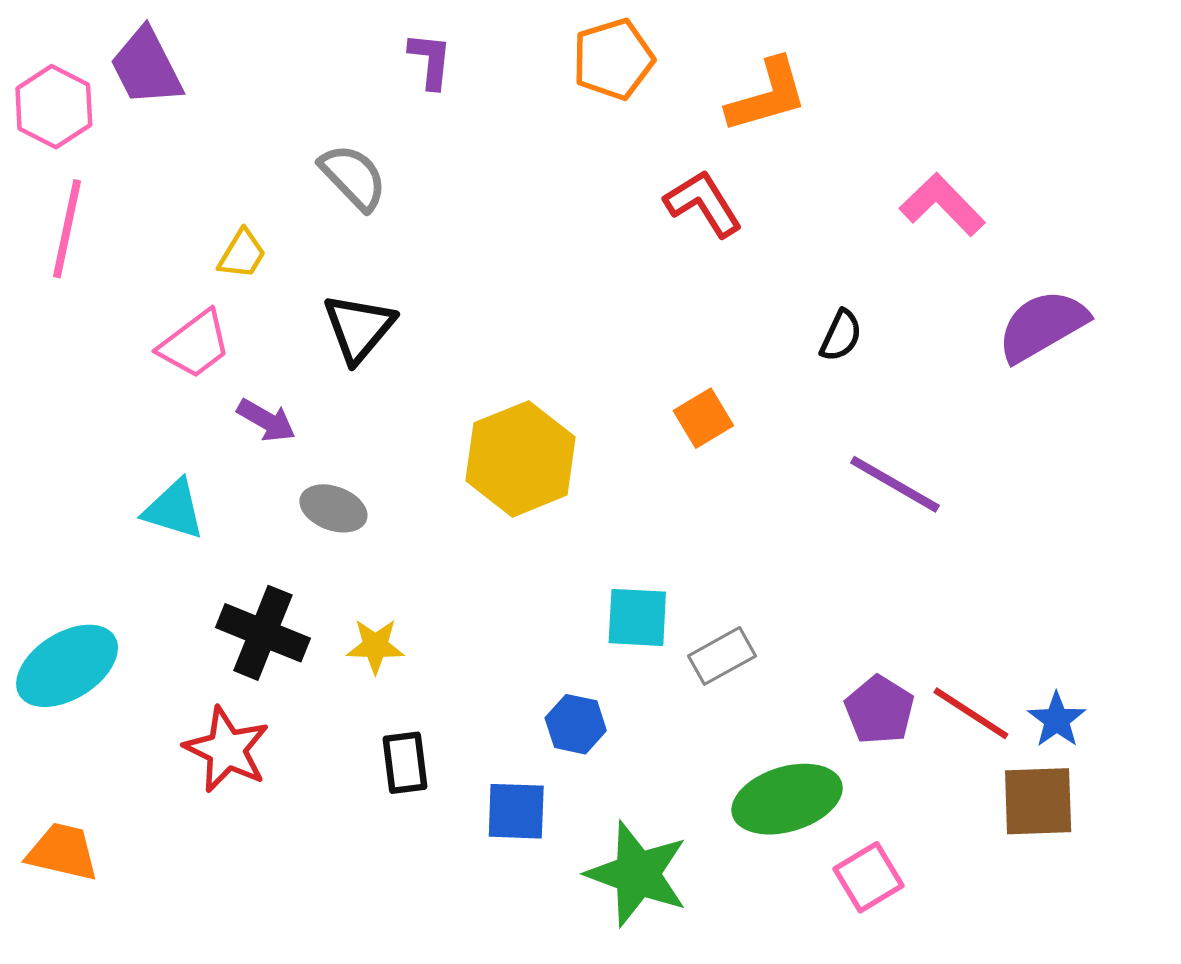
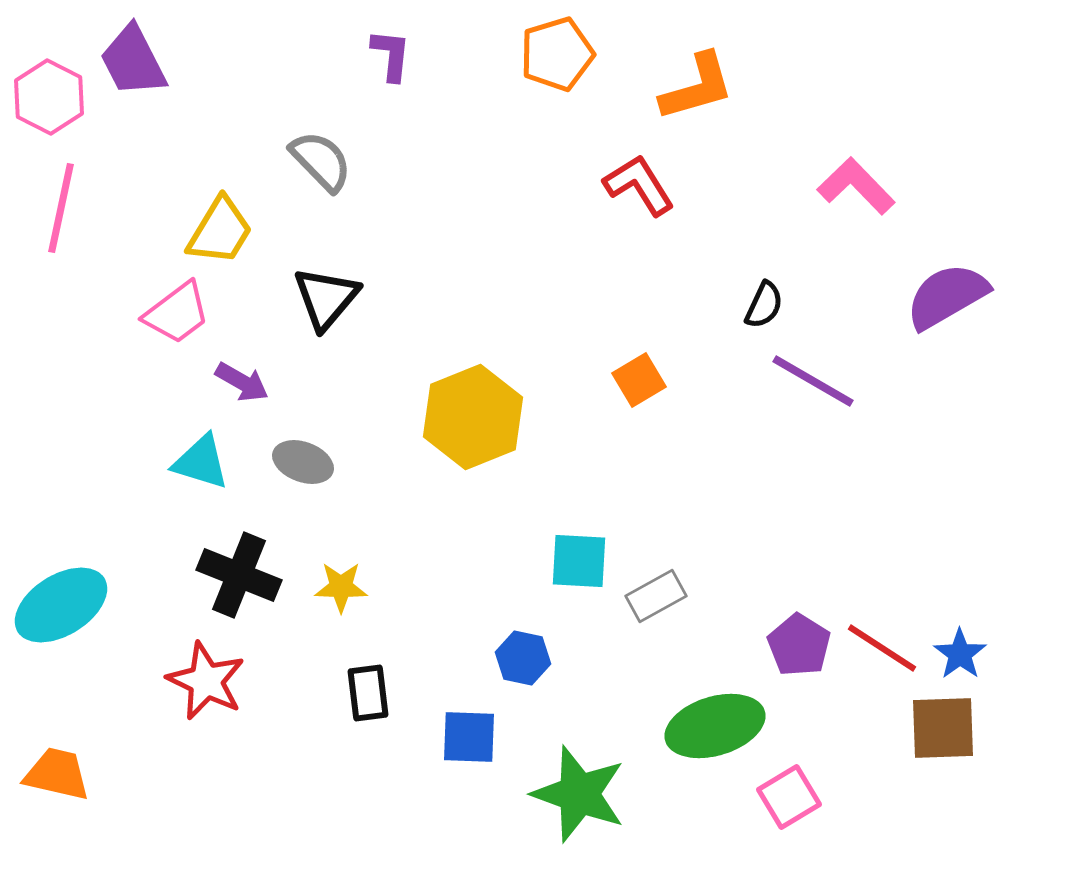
yellow trapezoid: (242, 254) -> (220, 231), size x1.5
purple line: (895, 484) -> (813, 381), moved
cyan triangle: (174, 510) -> (201, 462), moved

